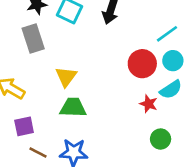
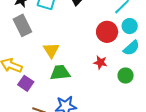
red star: (149, 104) -> (100, 62), moved
purple square: (24, 126) -> (26, 83), moved, turned -35
green circle: (161, 139) -> (126, 76), moved

